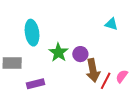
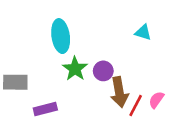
cyan ellipse: (32, 33) -> (61, 36), moved

